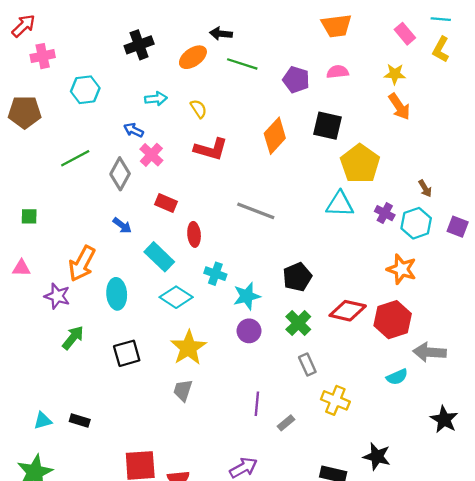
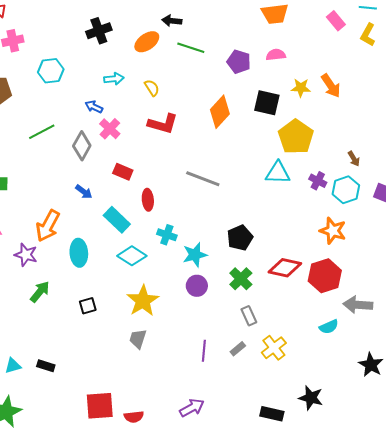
yellow star: (395, 74) -> (301, 88), moved
black square: (127, 353) -> (88, 306), size x0.7
yellow cross: (335, 400) -> (274, 348), turned 30
gray rectangle: (286, 423) -> (238, 349), moved

